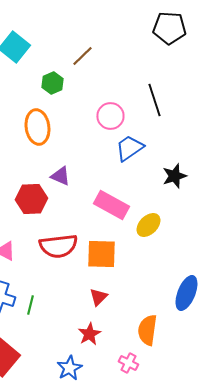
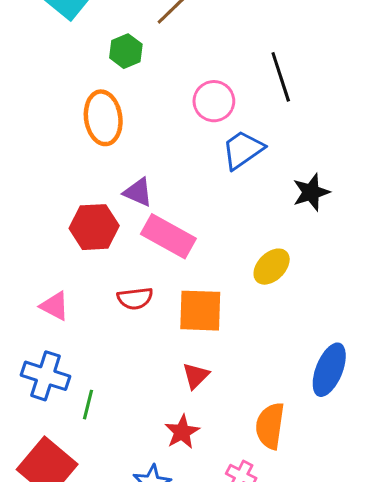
pink rectangle: (111, 205) -> (168, 236), moved
red semicircle: (58, 246) -> (135, 298), size x0.6
green line: (30, 305) -> (88, 405), moved

